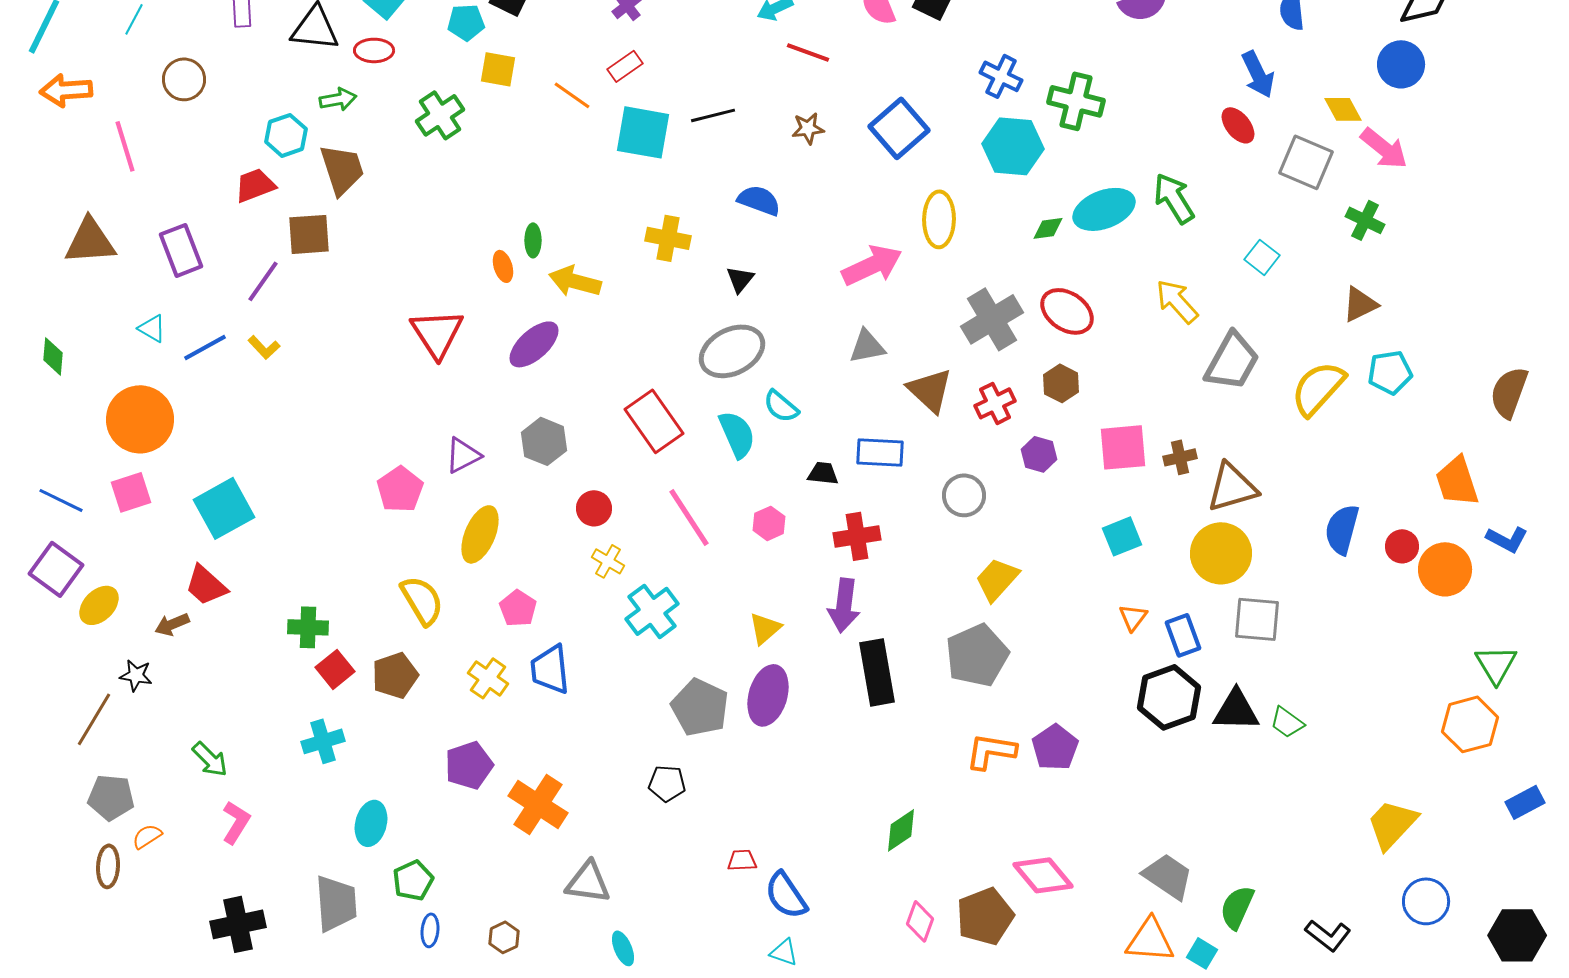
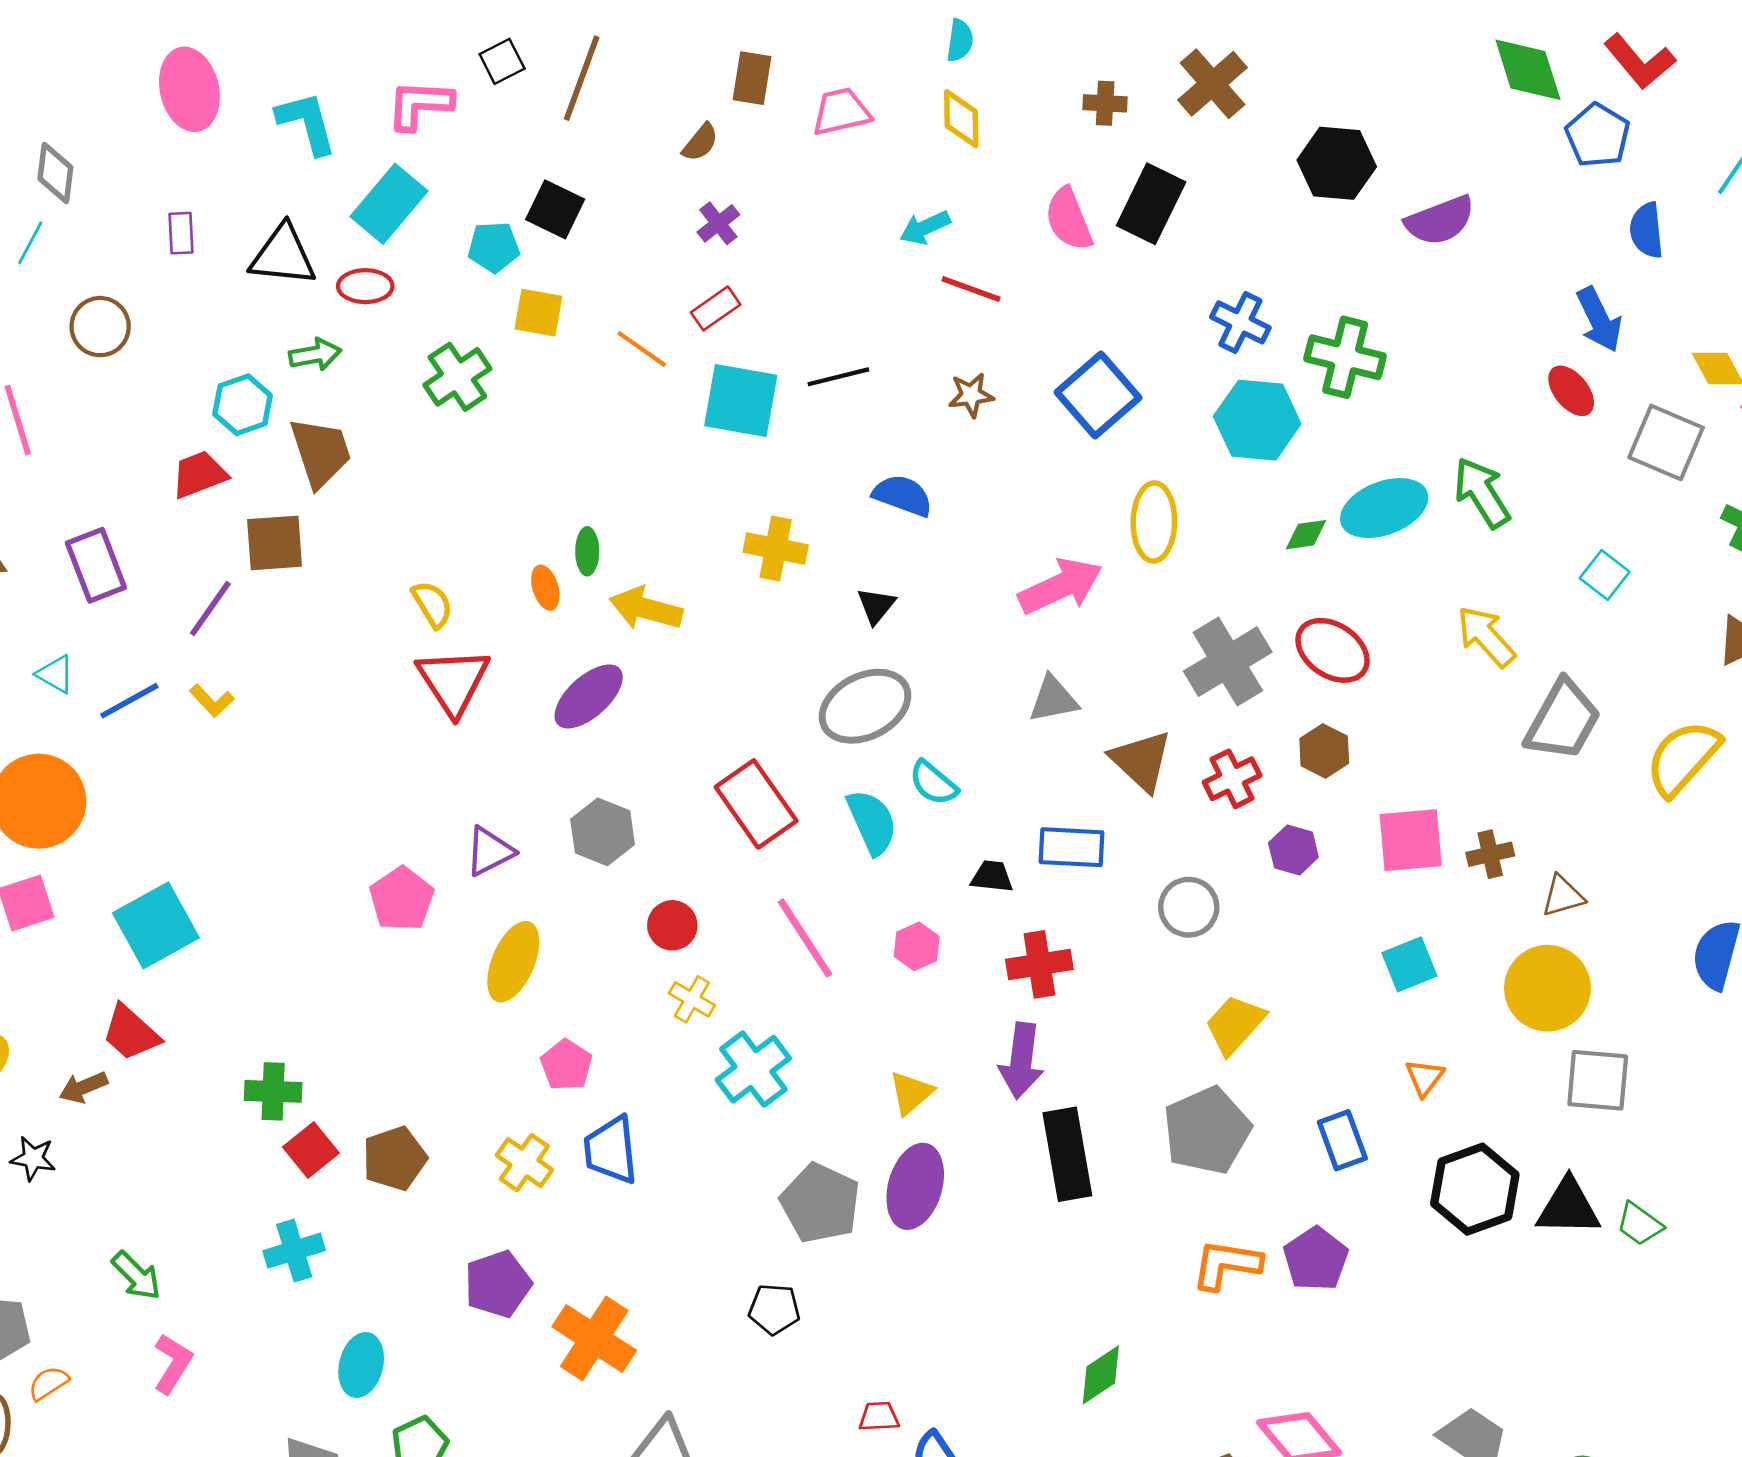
brown triangle: (1232, 487) -> (1563, 896), size x0.6
yellow semicircle: (422, 600) -> (432, 604), moved, size x0.7
blue rectangle: (1183, 635) -> (1342, 1140), moved

